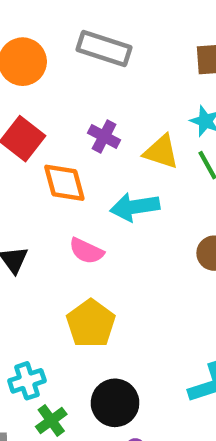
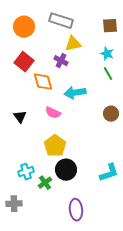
yellow triangle: (161, 152) -> (73, 44), moved, turned -30
black circle: (115, 403) -> (66, 170), moved
green cross: (51, 420) -> (45, 183), moved

